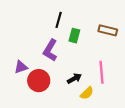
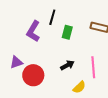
purple L-shape: (50, 50) -> (33, 31), moved
black arrow: (74, 78) -> (67, 65), moved

